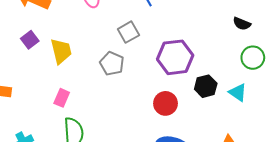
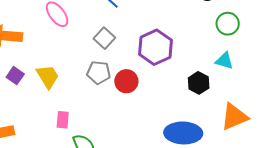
black hexagon: (206, 86) -> (199, 83), moved
red circle: (165, 103) -> (126, 81), moved

